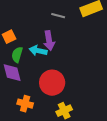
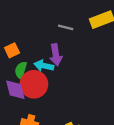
red circle: (52, 83) -> (34, 84), moved

